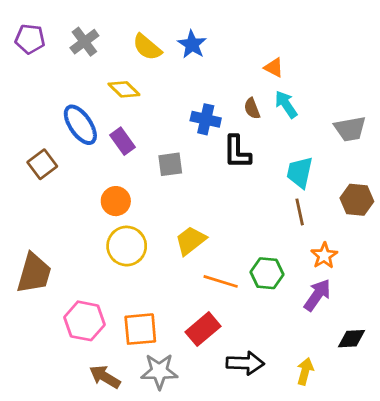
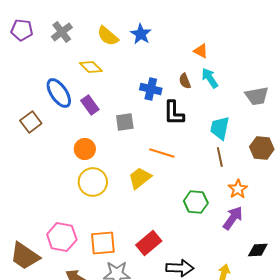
brown trapezoid: (34, 273) -> (25, 256), moved, turned 108
orange line: (221, 281) -> (162, 153), moved

